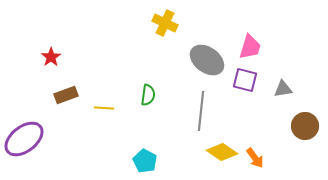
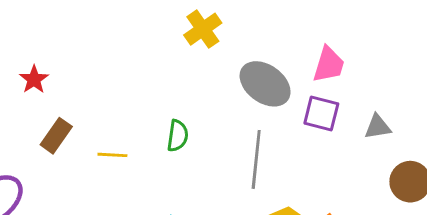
yellow cross: (165, 23) -> (203, 29), turned 30
brown rectangle: (66, 95) -> (56, 136), turned -35

